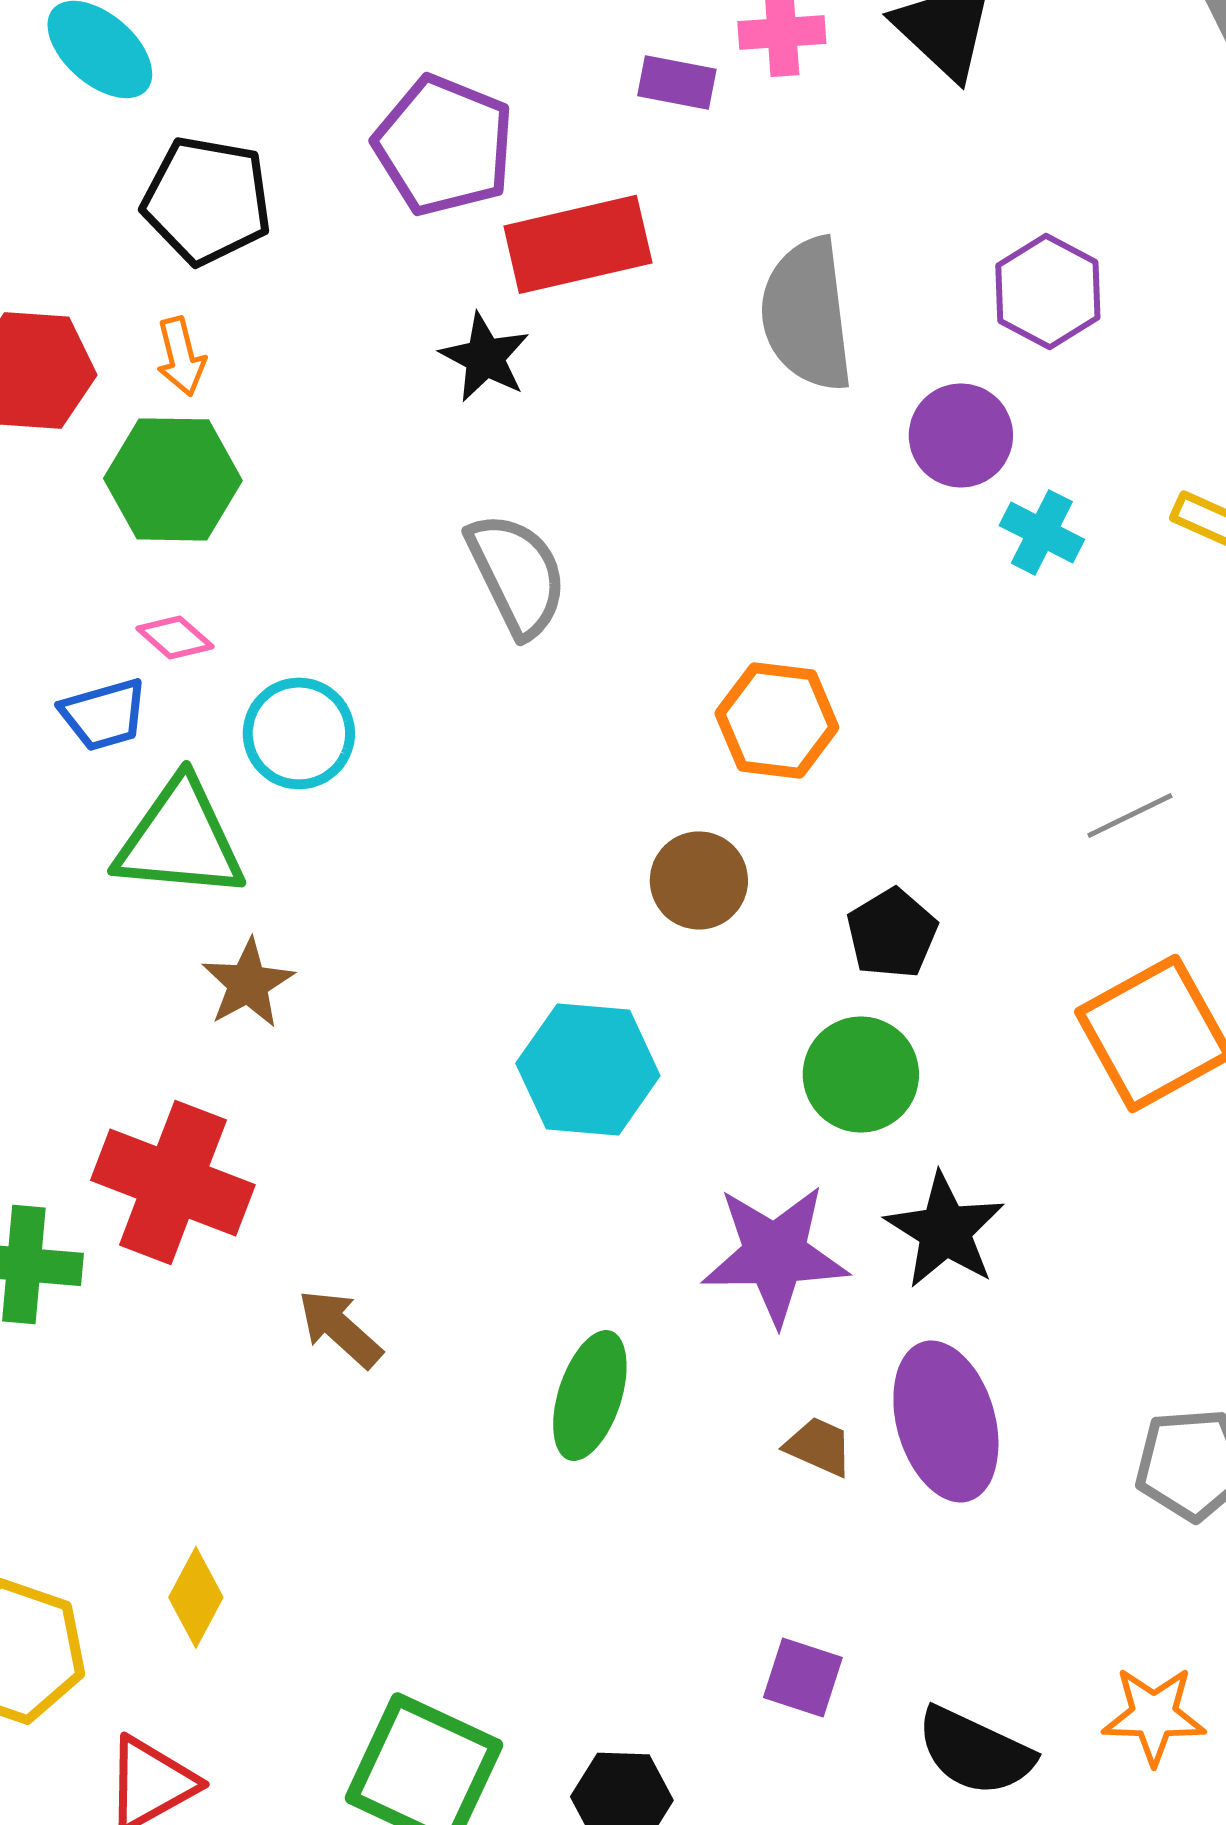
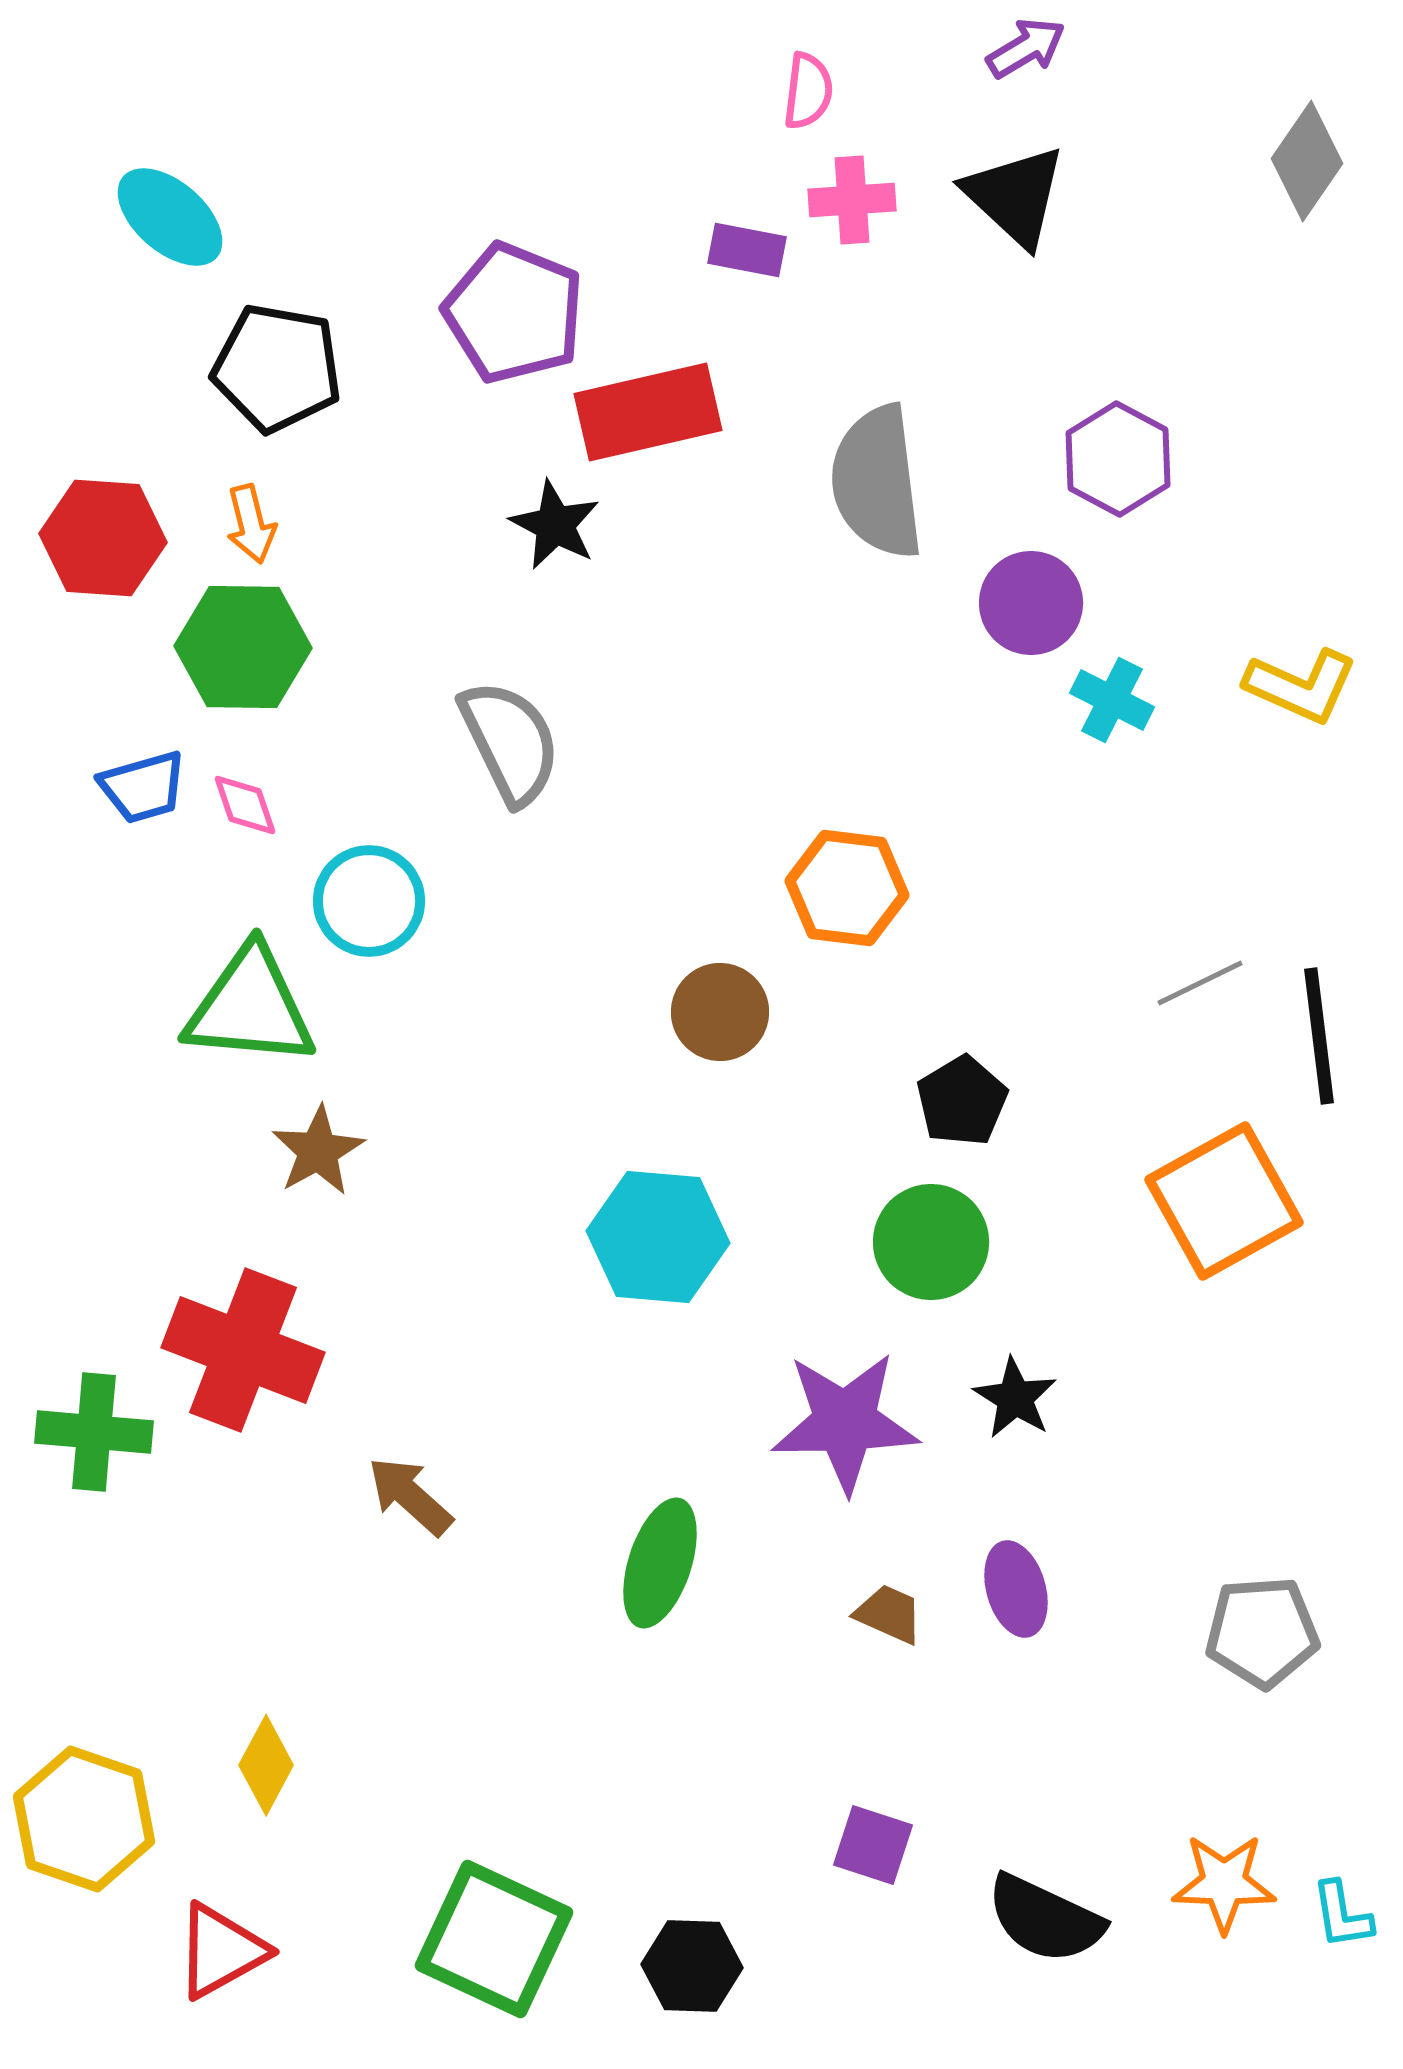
gray semicircle: (517, 574) -> (510, 742), moved
pink diamond: (175, 637) -> (245, 805), turned 30
blue trapezoid: (104, 714) -> (143, 787), moved
brown circle: (699, 880) -> (720, 1012), moved
black star: (945, 1230) -> (1015, 1398), size x0.7
purple ellipse: (946, 1421) -> (1016, 1589), size x0.6

